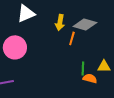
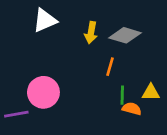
orange line: (72, 38) -> (110, 67), moved
pink circle: (15, 47) -> (43, 92), moved

